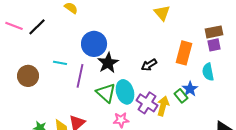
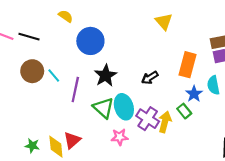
black line: (37, 27) -> (29, 37), turned 60
blue circle: (94, 44) -> (90, 41), moved
cyan line: (60, 63) -> (54, 75), turned 40
brown circle: (28, 76) -> (32, 71), moved
blue star: (190, 89) -> (194, 94), moved

